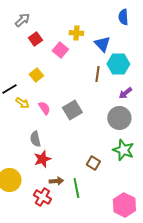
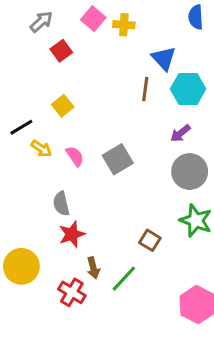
yellow cross: (76, 33) -> (124, 25), moved
pink square: (60, 50) -> (93, 19), moved
brown line: (97, 74) -> (145, 89), moved
purple arrow: (125, 93) -> (180, 133), moved
brown arrow: (56, 181) -> (93, 268), turned 80
green line: (76, 188) -> (124, 279), turned 54

